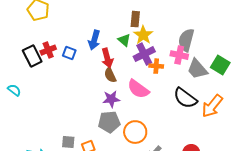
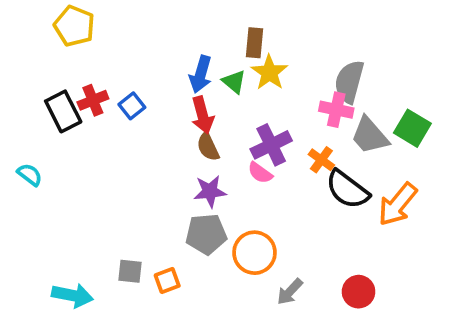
blue arrow: (94, 40) -> (201, 74), moved
blue square: (69, 53) -> (132, 106), turned 32
purple cross: (144, 54) -> (271, 145), moved
orange cross: (156, 66) -> (321, 160), moved, turned 32
pink semicircle: (138, 89) -> (260, 173), size x0.6

